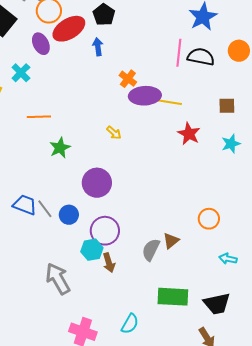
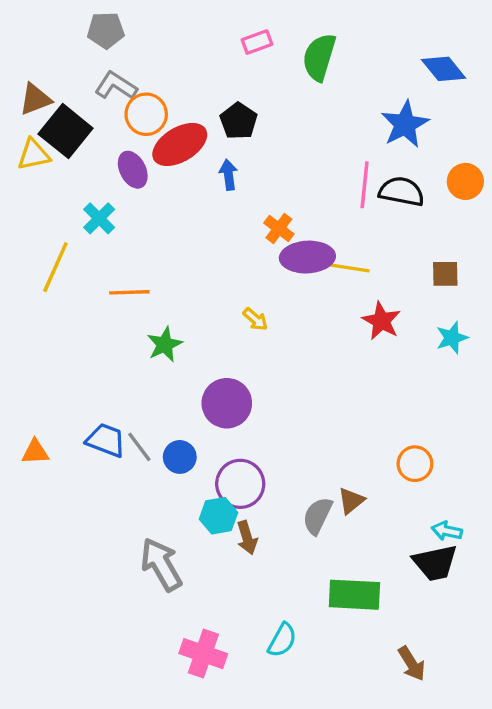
black trapezoid: (217, 304) -> (435, 563), moved

